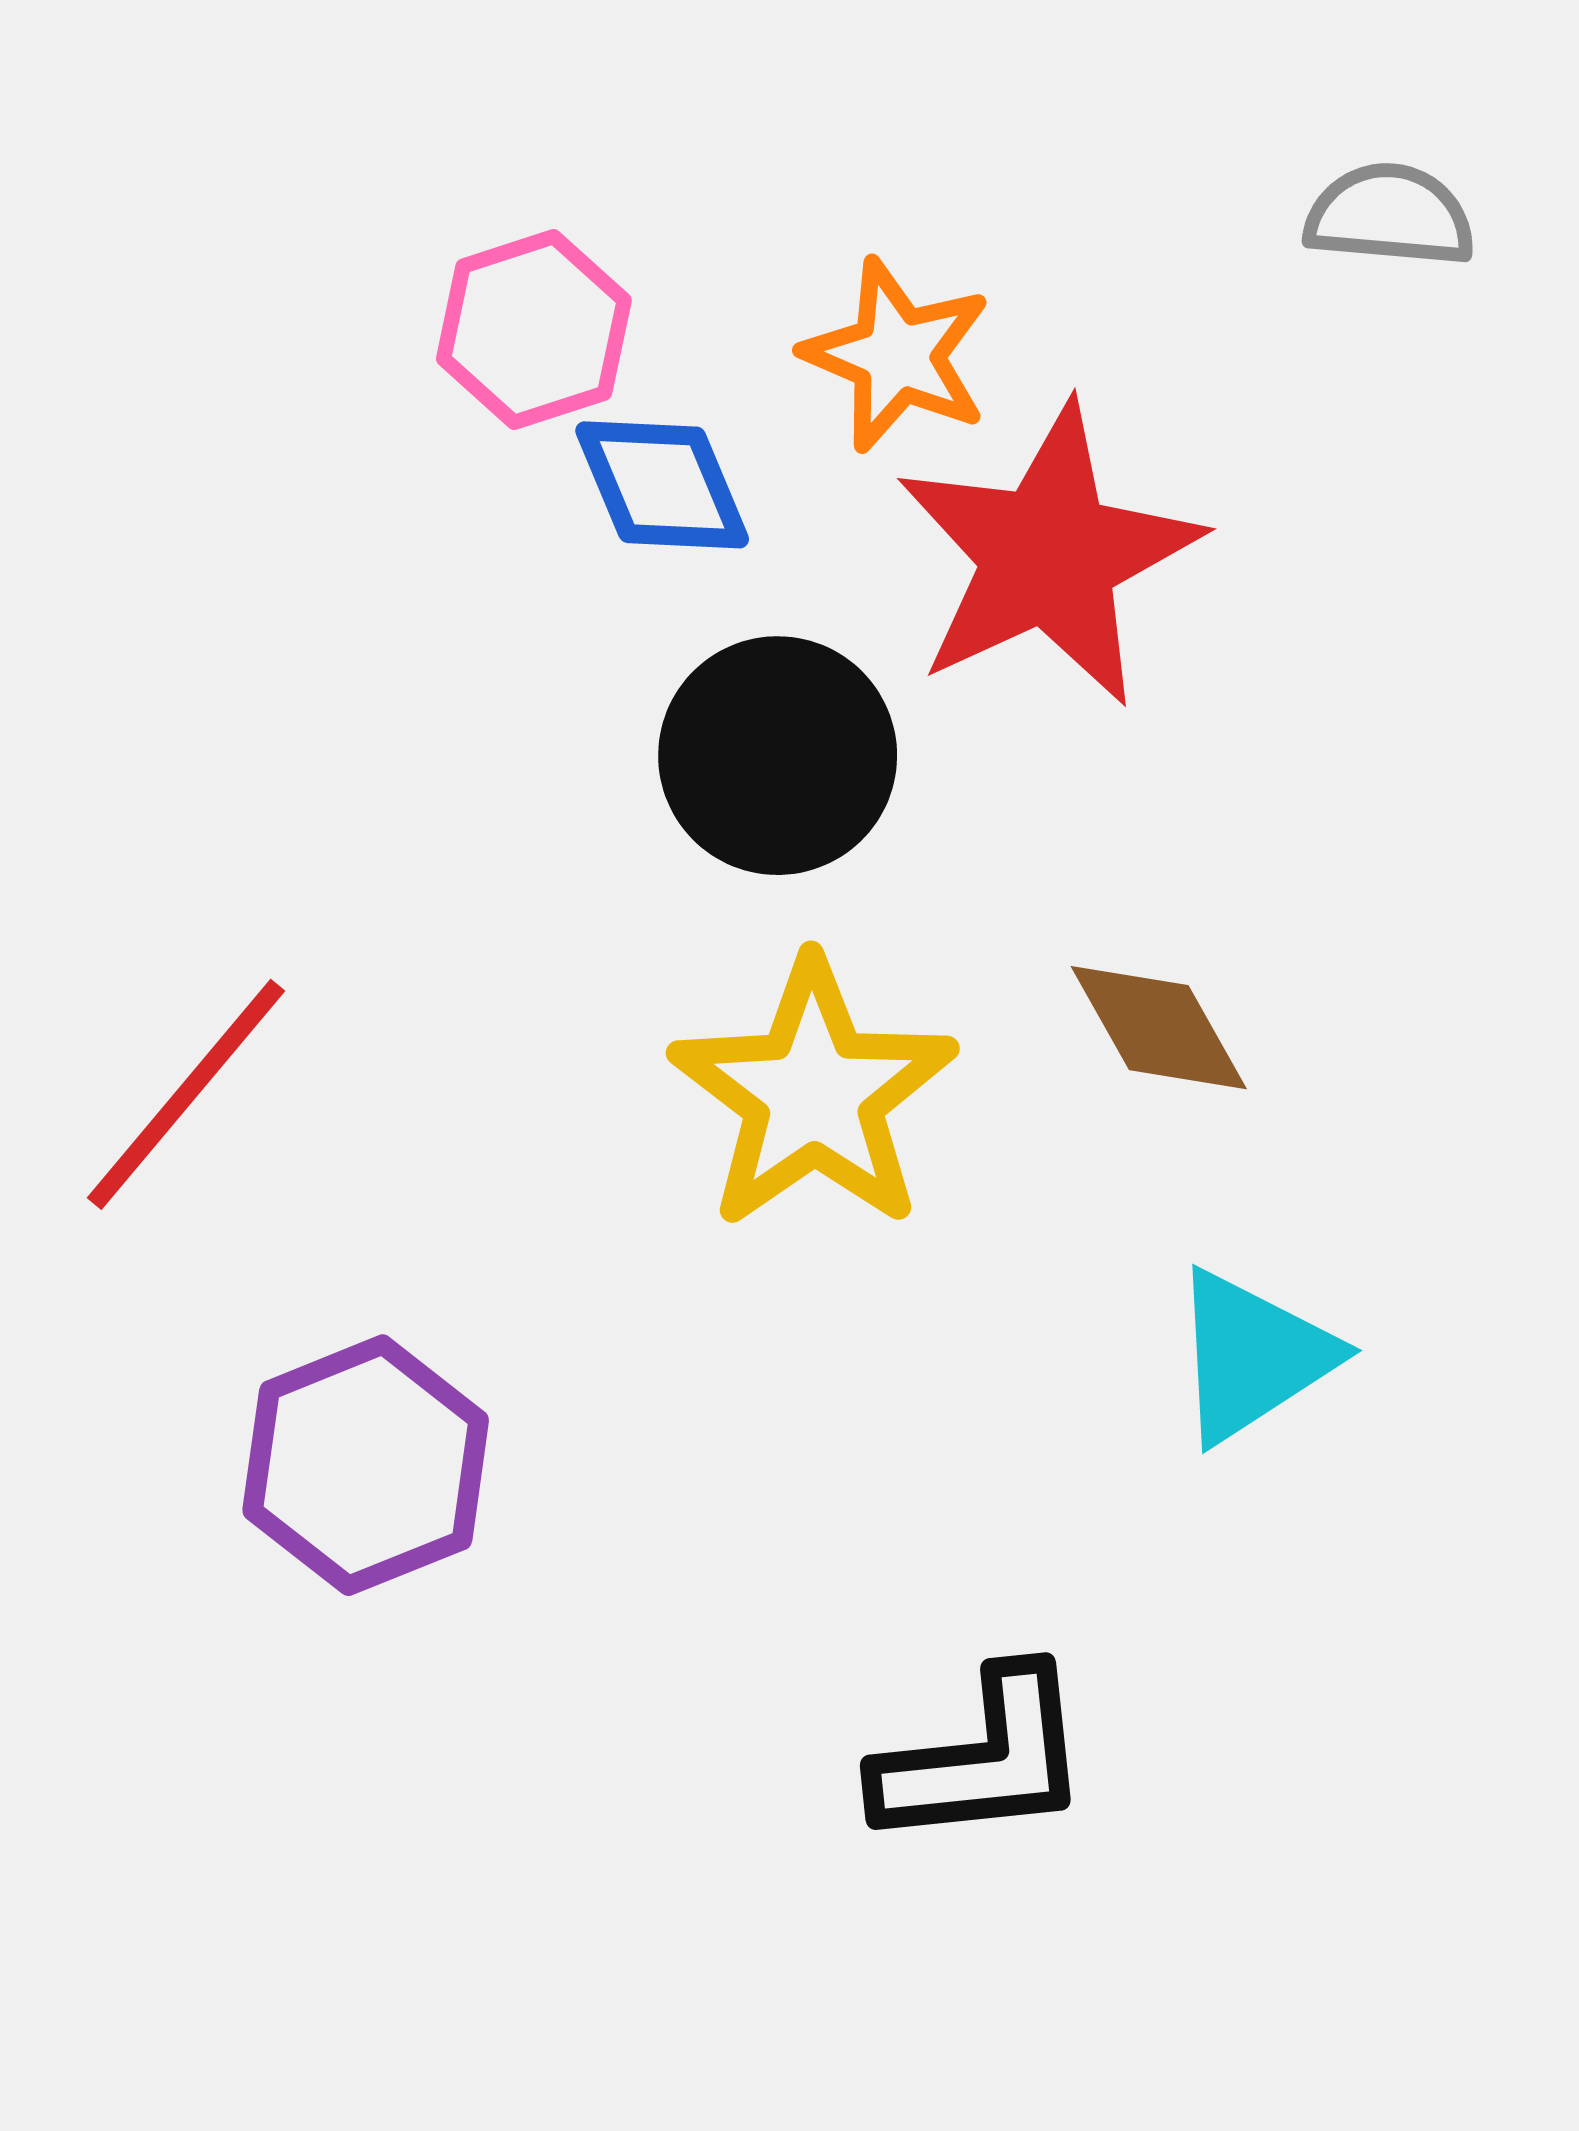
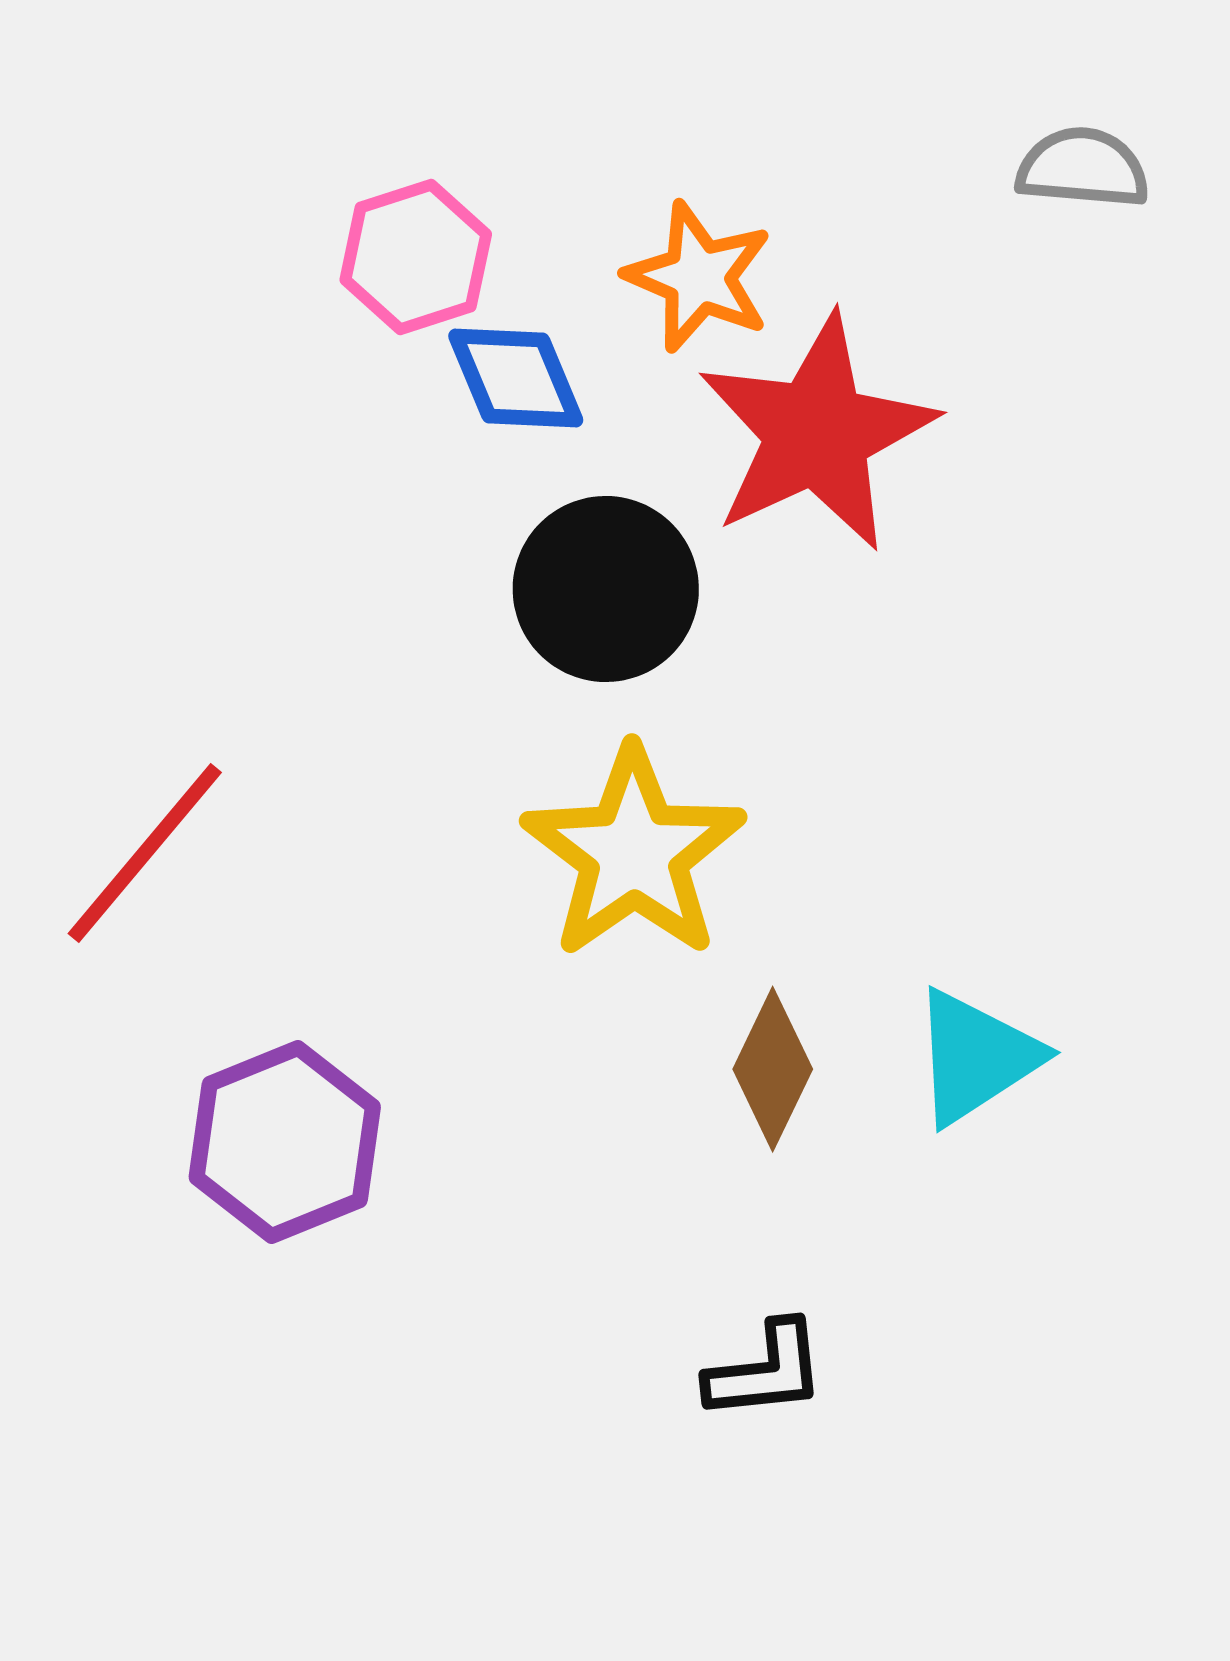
brown diamond: (1159, 1028) -> (773, 1069), moved, turned 55
black L-shape: (983, 1759) -> (766, 1371), size x0.7

